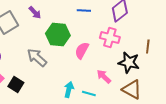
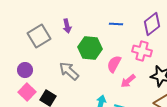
purple arrow: (35, 12) -> (67, 26), turned 32
pink arrow: (104, 76) -> (128, 81), moved, turned -84

